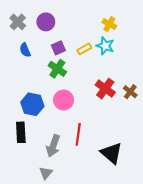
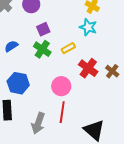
yellow rectangle: (84, 49) -> (68, 48), moved
blue semicircle: (25, 50) -> (11, 46), moved, turned 80
pink circle: (64, 100) -> (61, 86), moved

